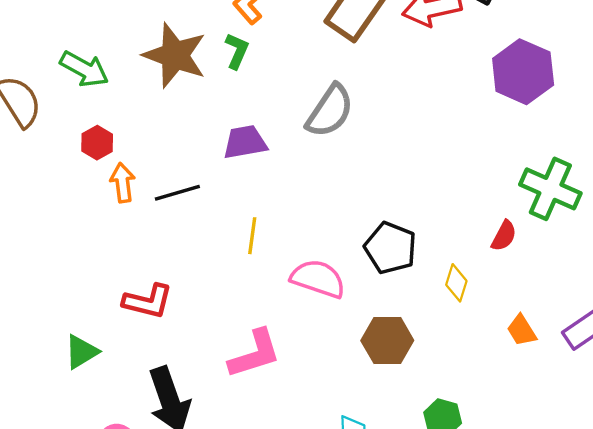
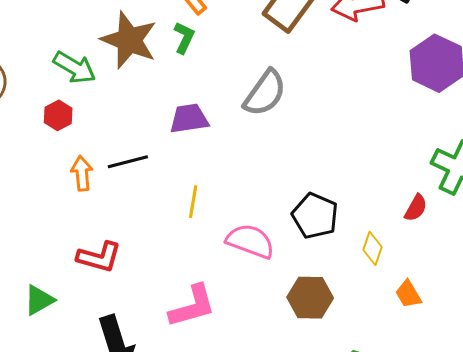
green arrow: (84, 69) -> (75, 68), moved
orange arrow: (123, 183) -> (82, 173), moved
orange trapezoid: (522, 330) -> (408, 294), moved

